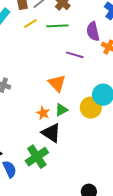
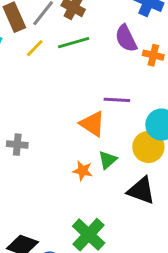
purple line: (75, 55) -> (117, 100), moved
black triangle: (51, 133) -> (141, 191), moved

